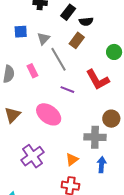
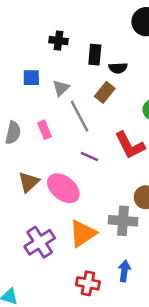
black rectangle: (68, 12) -> (95, 55), turned -35
brown triangle: (13, 115) -> (29, 182), moved
orange triangle: (72, 159) -> (83, 233), moved, size x1.6
blue arrow: (102, 165) -> (124, 271), moved

